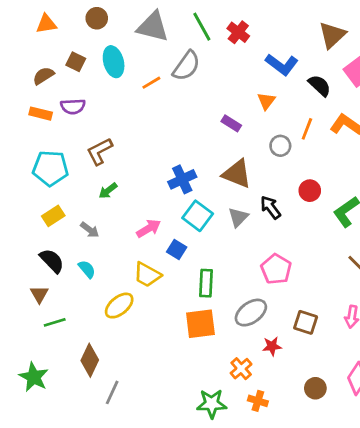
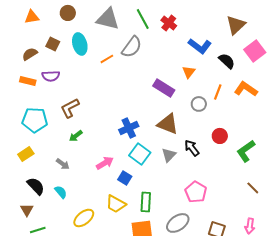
purple rectangle: (231, 123) -> (164, 88), size x1.5
yellow rectangle: (53, 216) -> (26, 154), moved
yellow trapezoid: (147, 275) -> (116, 204), moved

